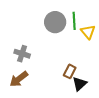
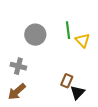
gray circle: (55, 22) -> (35, 35), moved

